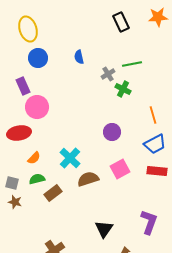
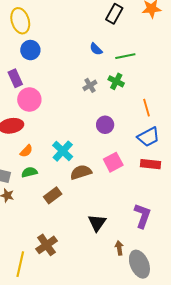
black rectangle: (121, 22) -> (114, 14), turned 54
blue semicircle: (79, 57) -> (96, 49), moved, turned -32
gray cross: (108, 74) -> (90, 85), moved
brown rectangle: (53, 193) -> (53, 195), moved

